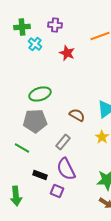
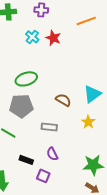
cyan cross: (35, 44) -> (32, 37), moved
gray rectangle: (63, 142) -> (49, 127), turned 56
purple semicircle: (66, 169) -> (52, 154), size x0.6

